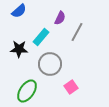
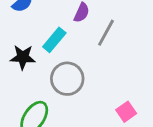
pink square: (71, 87) -> (126, 112), moved

